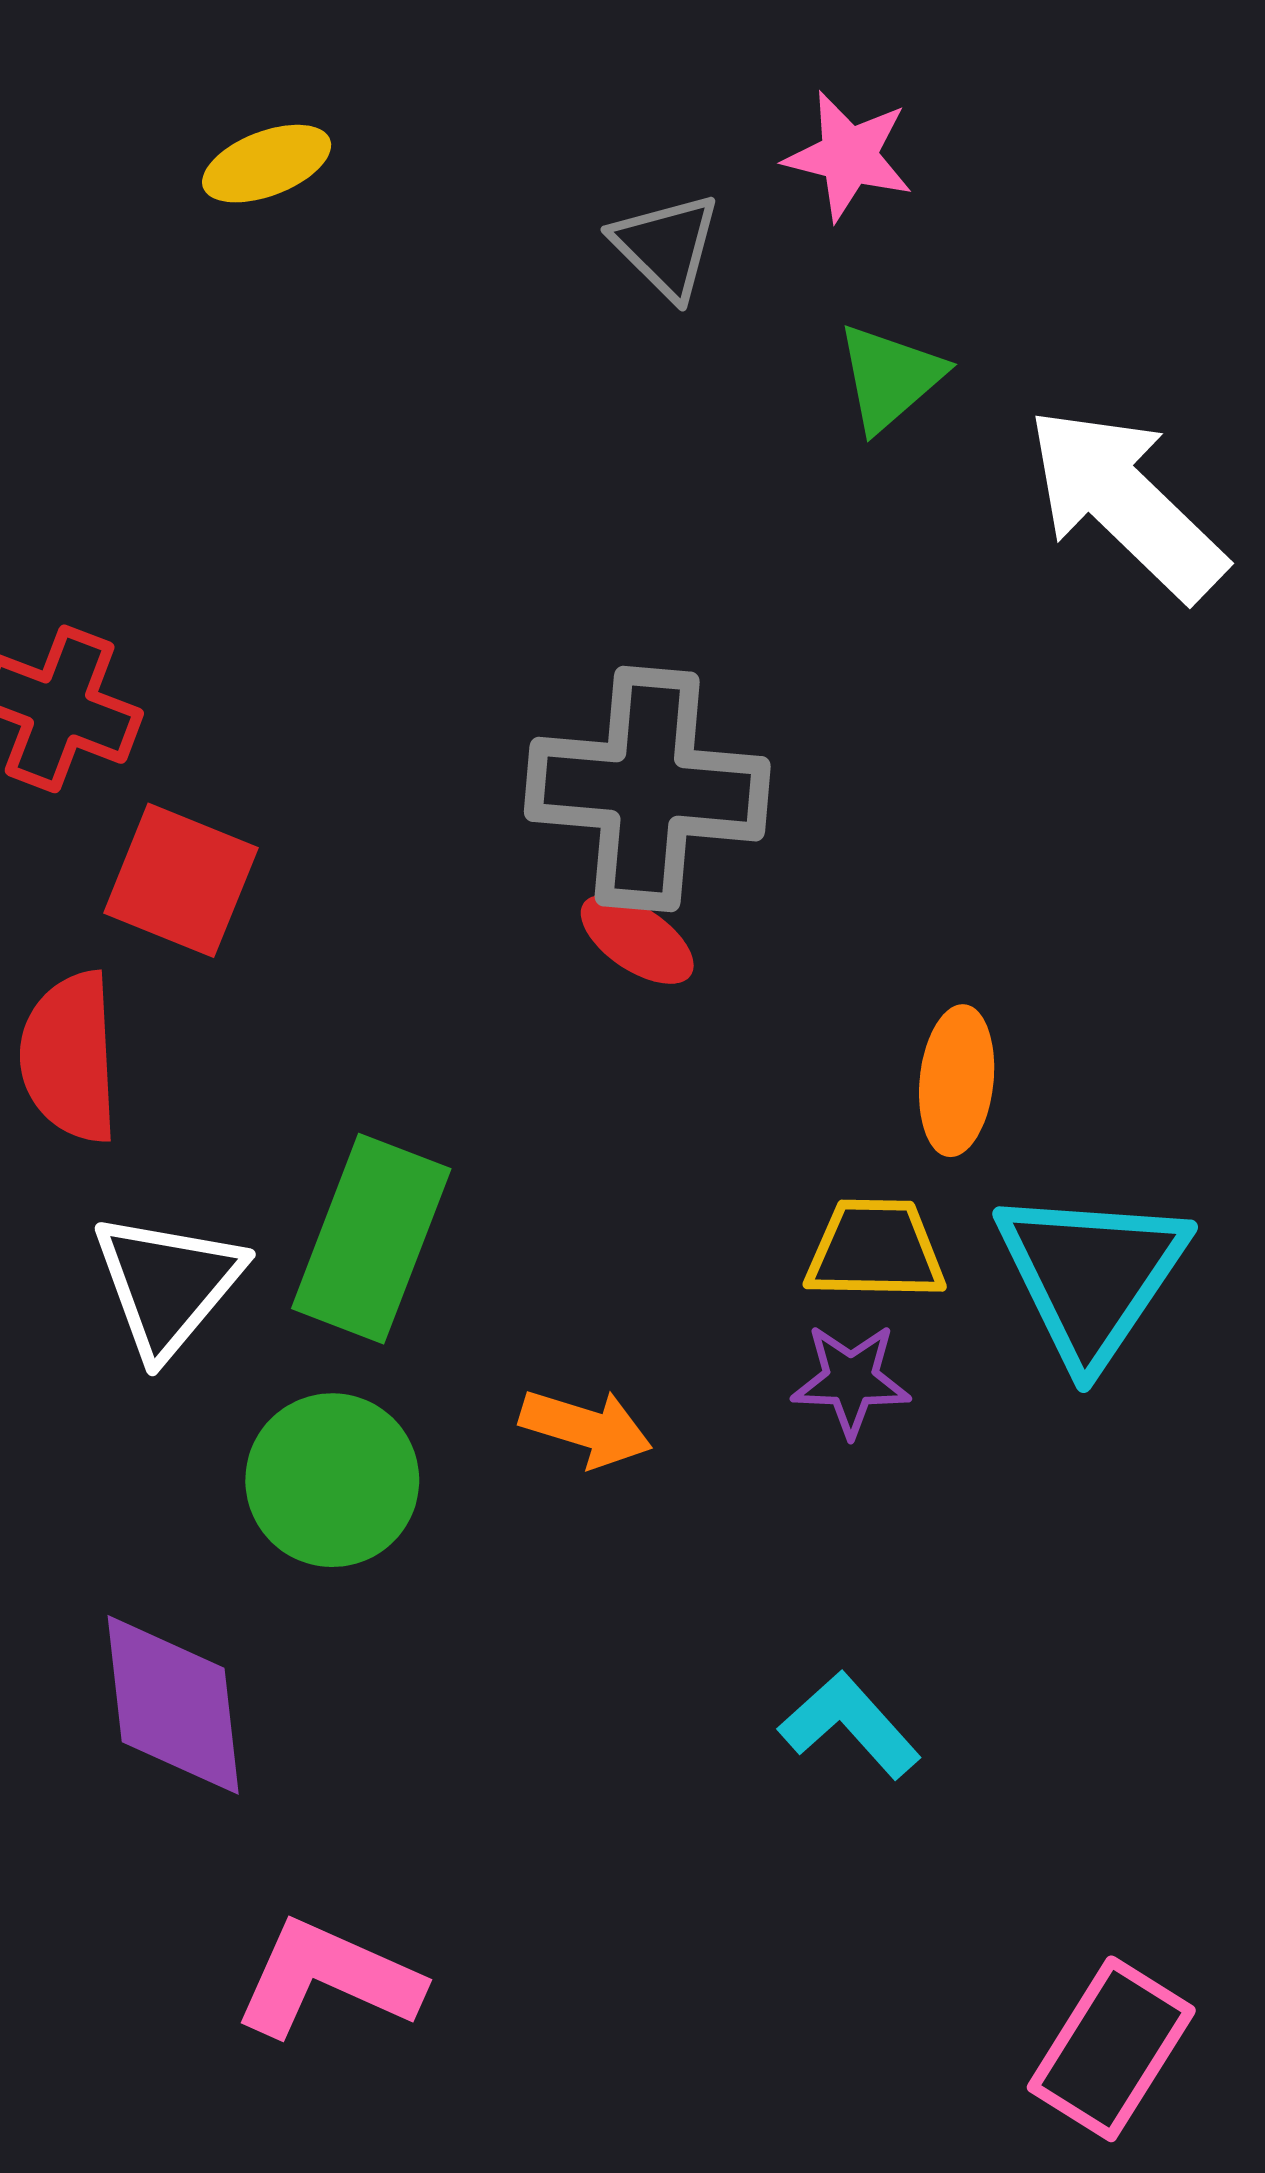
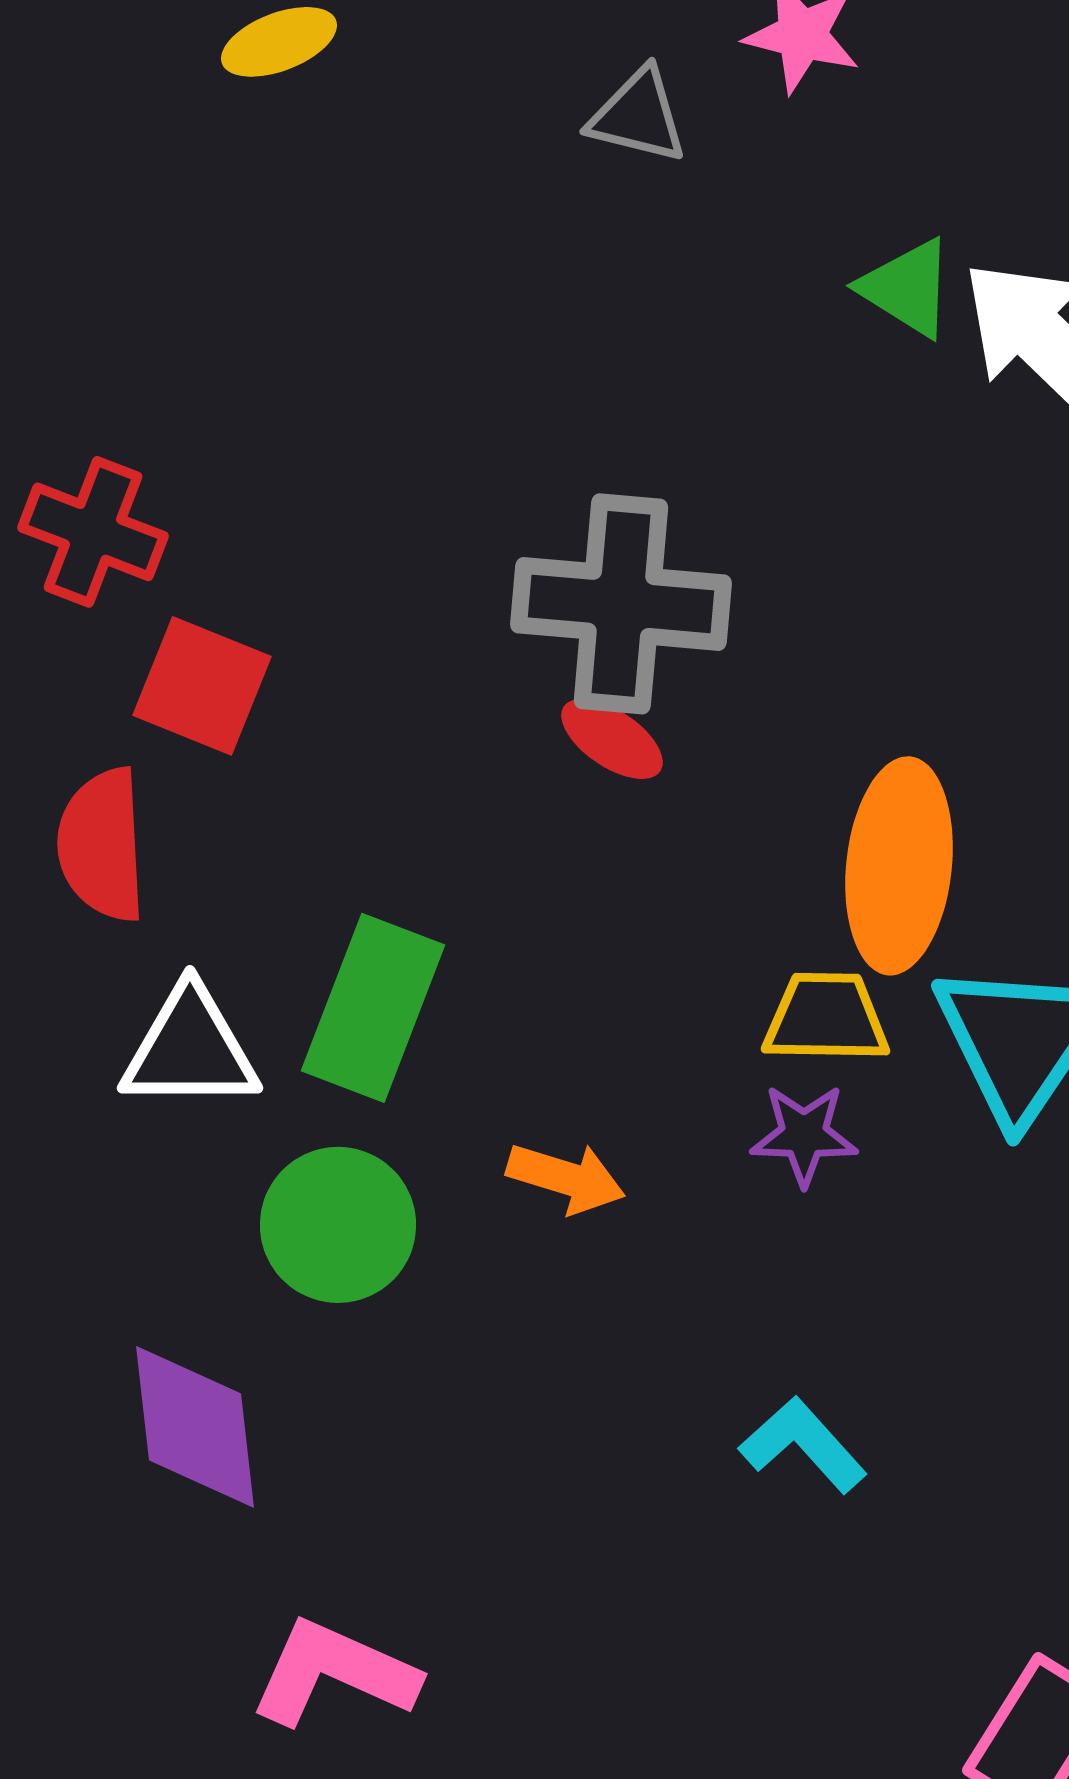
gray triangle: (666, 246) -> (638, 116), turned -31
green triangle: (890, 377) -> (907, 288), moved, turned -47
orange ellipse: (957, 1081) -> (899, 866), size x1.6
white triangle: (168, 1284) -> (190, 1049), turned 50

